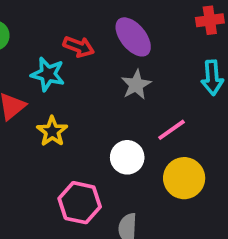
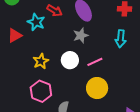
yellow star: (52, 131) -> (41, 61), moved
white circle: (127, 157) -> (70, 60), moved

